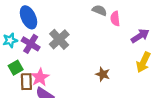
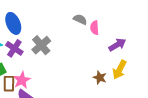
brown star: (103, 74) -> (100, 78), moved

